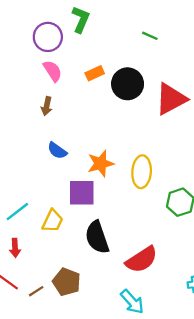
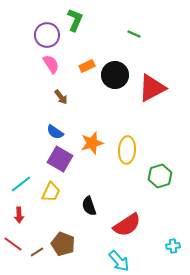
brown arrow: (47, 106) -> (61, 97), moved, turned -49
purple square: (82, 193) -> (60, 159), moved, turned 30
black semicircle: (97, 237) -> (89, 206), size x0.7

